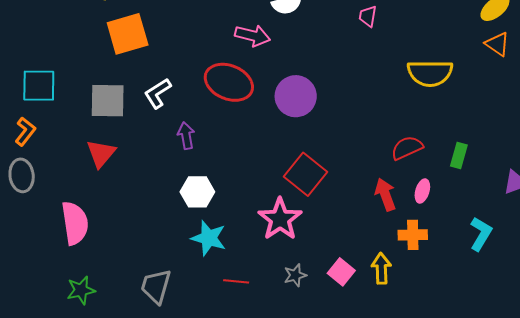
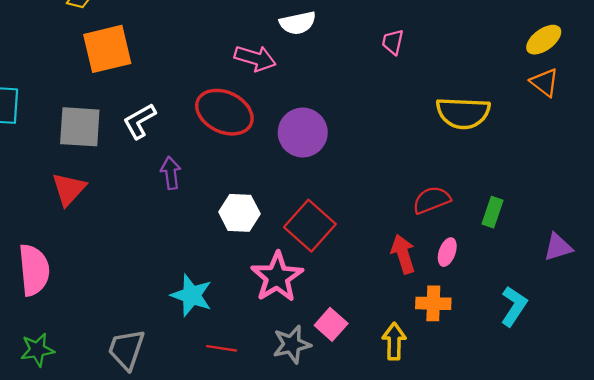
white hexagon: (197, 192) -> (239, 213), moved
pink square: (341, 272) -> (331, 324), moved
gray star: (295, 275) -> (292, 344), size x1.4

